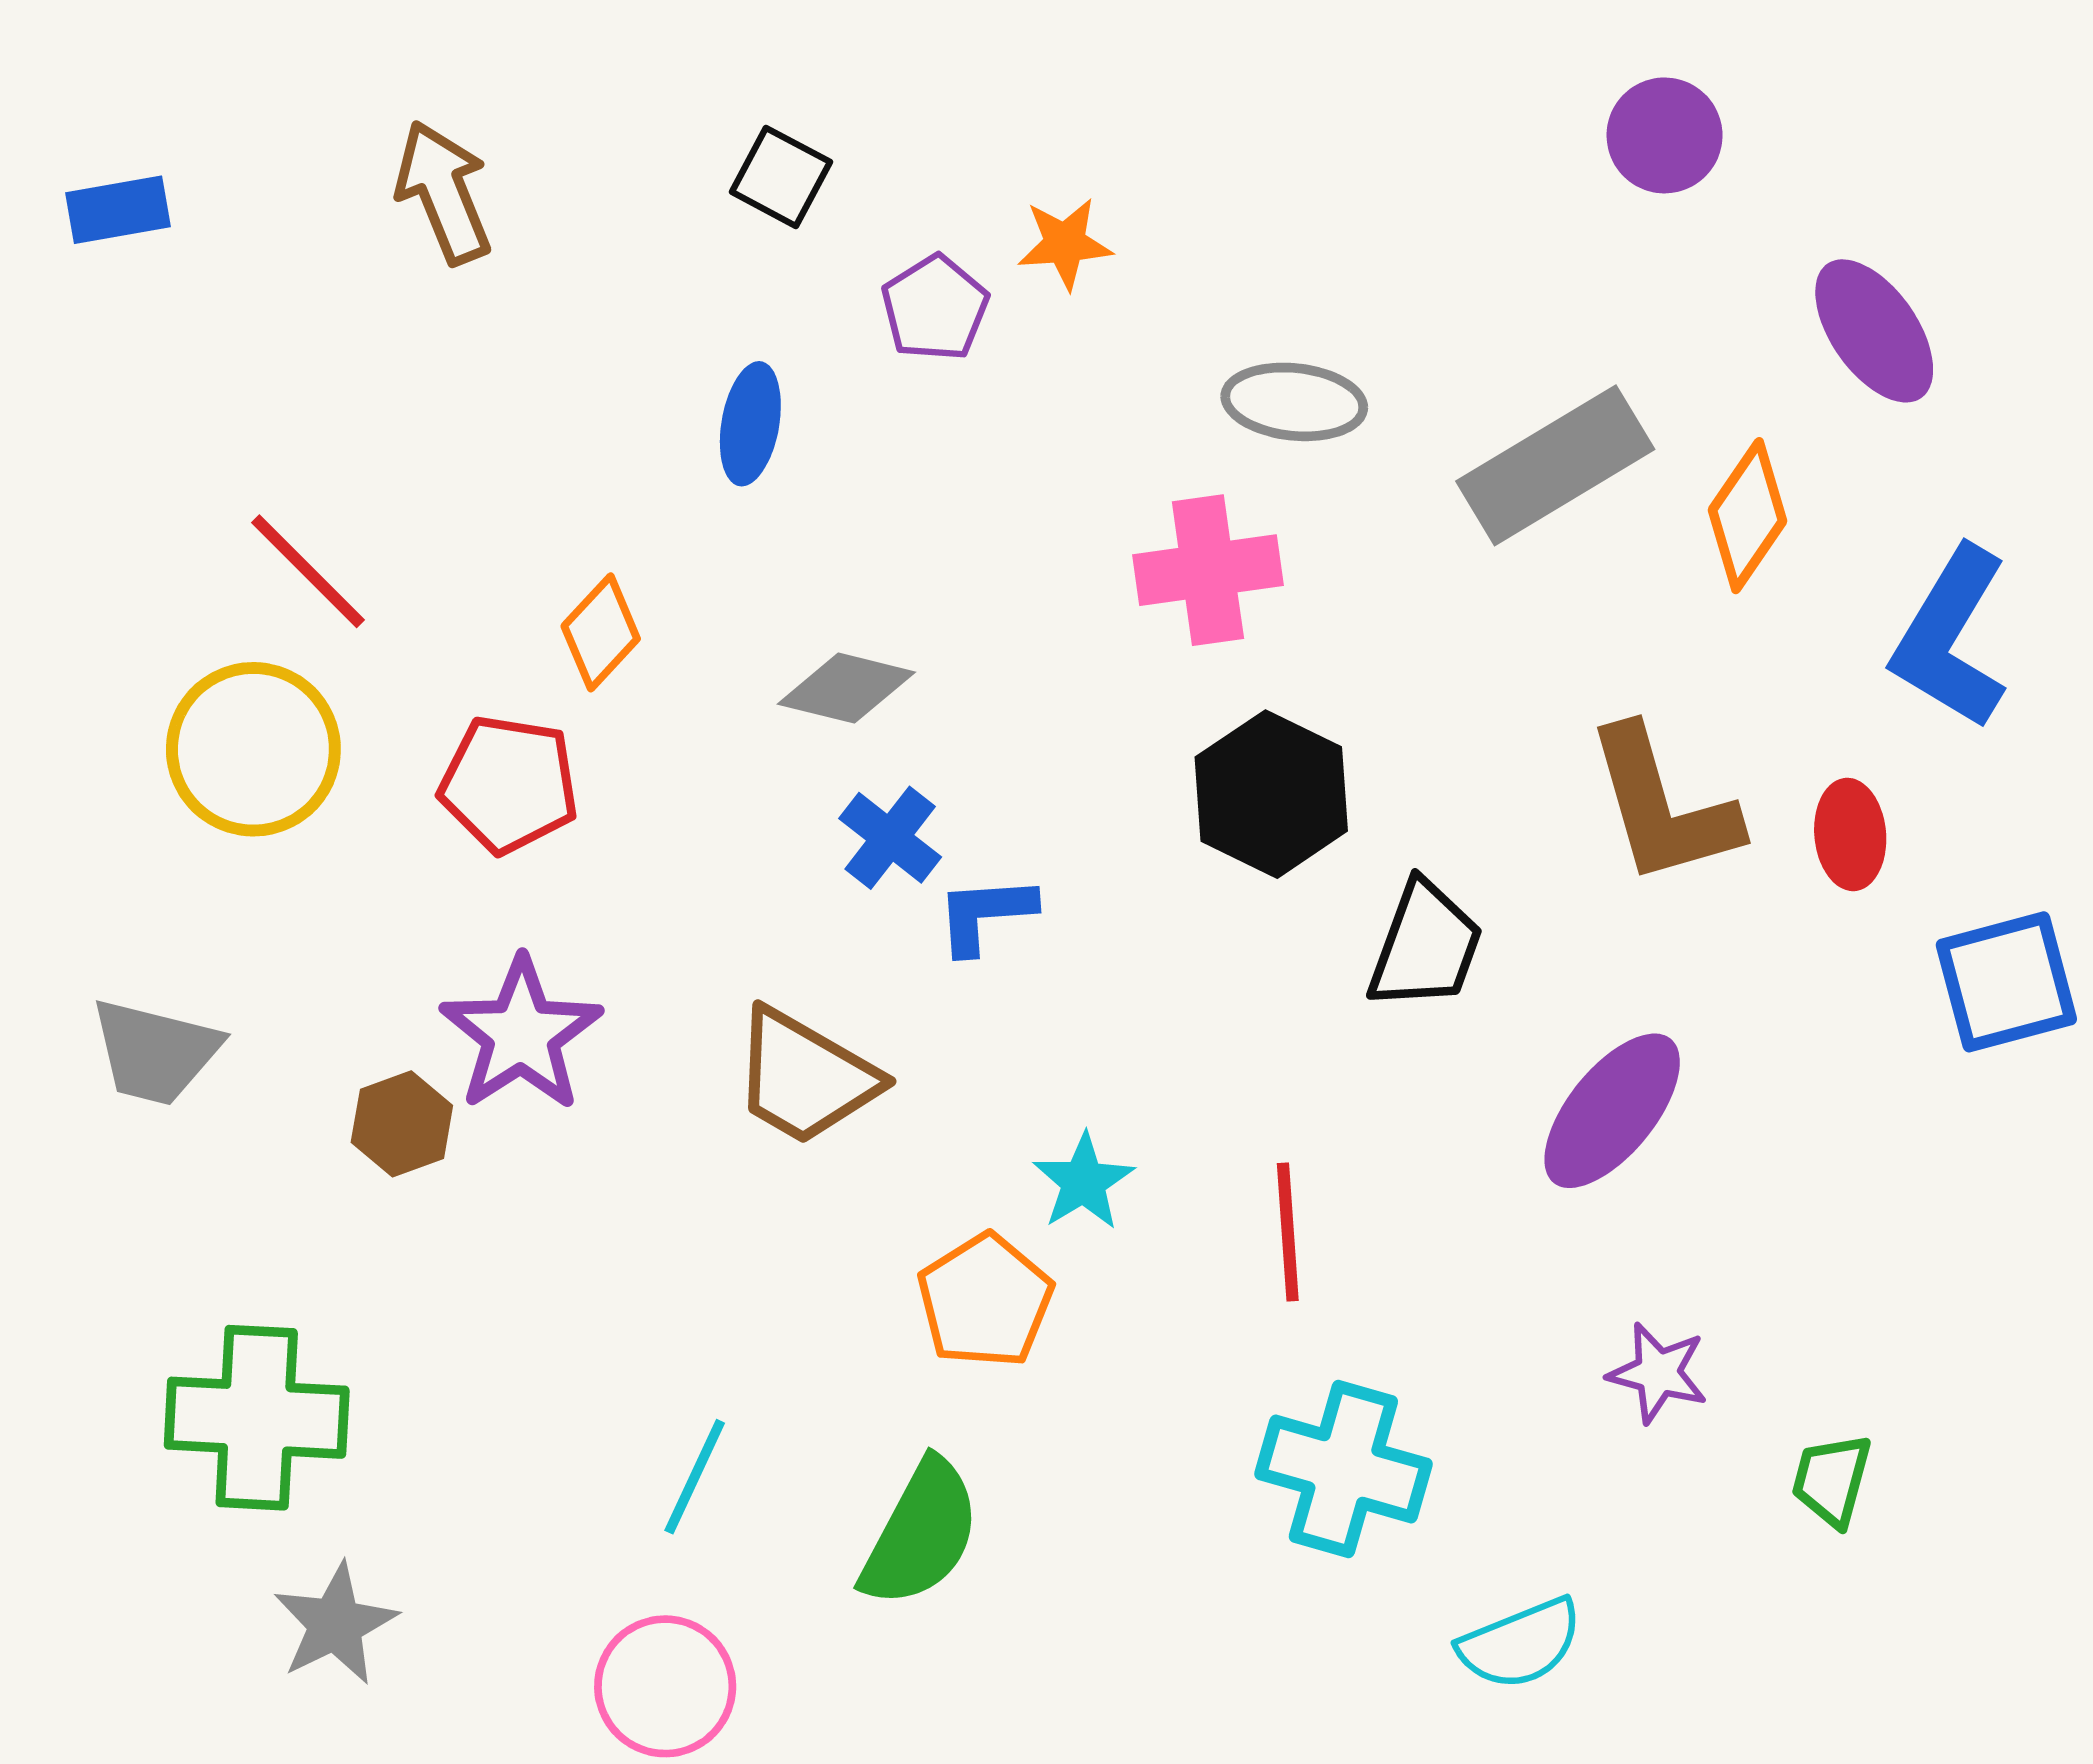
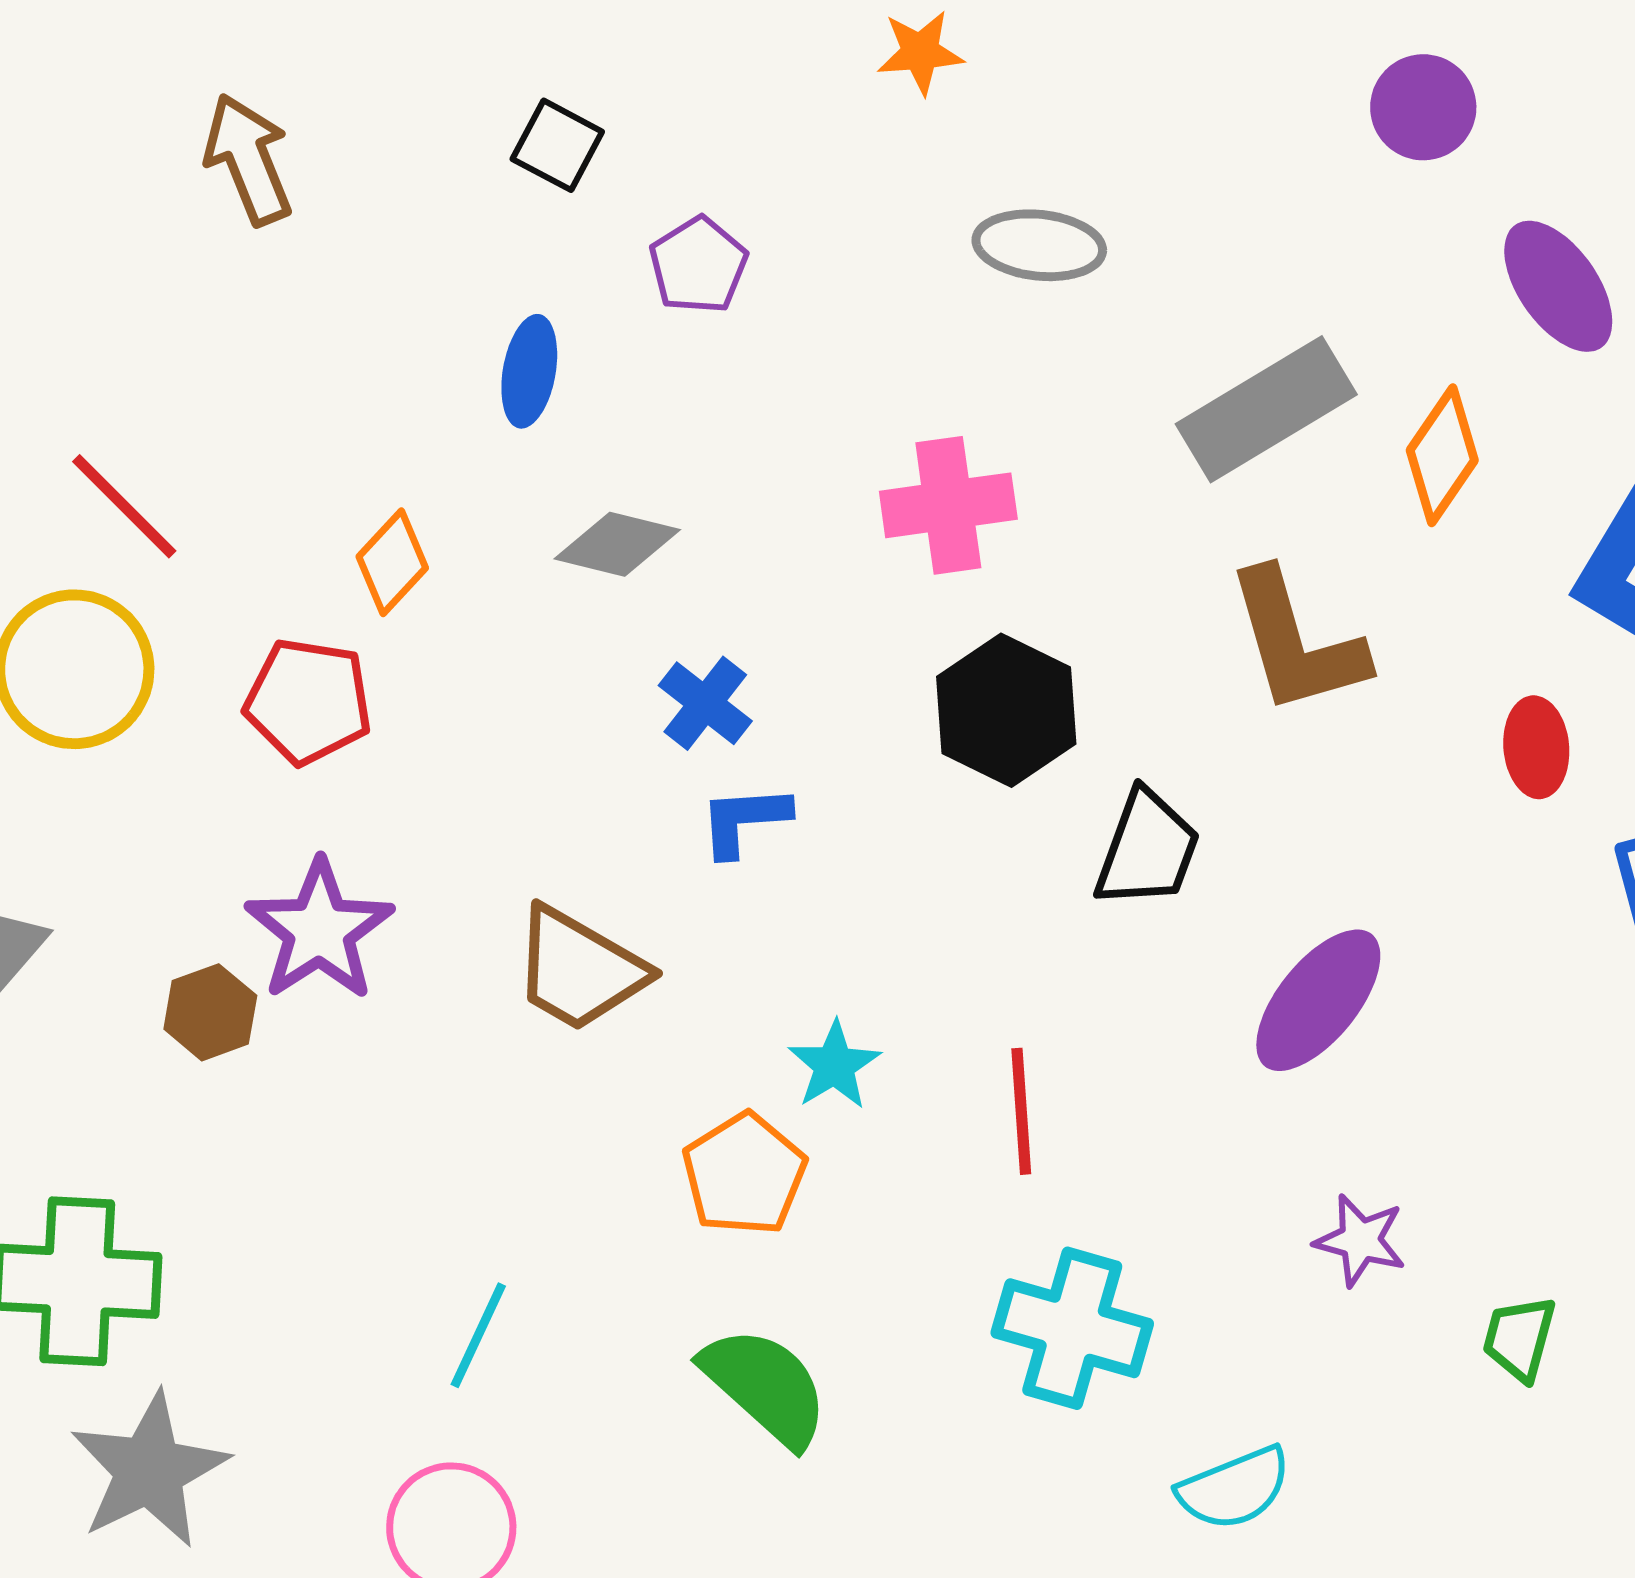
purple circle: (1665, 135) -> (1423, 107), moved
orange star: (1065, 244) -> (920, 52), moved
gray ellipse: (1294, 402) -> (1039, 245), moved
gray diamond: (846, 688) -> (617, 544), moved
brown L-shape: (1662, 806) -> (1296, 642), moved
blue cross: (890, 838) -> (705, 703), moved
green semicircle: (921, 1533) -> (765, 1386), moved, turned -76
gray star: (335, 1624) -> (149, 1470), size x1.4

